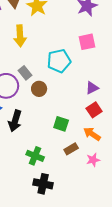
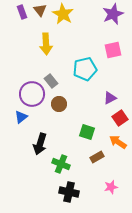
purple triangle: (92, 88) -> (110, 98), moved
brown circle: (39, 89) -> (59, 104), moved
black arrow: (15, 121) -> (40, 144), moved
pink star: (93, 160) -> (111, 187), moved

